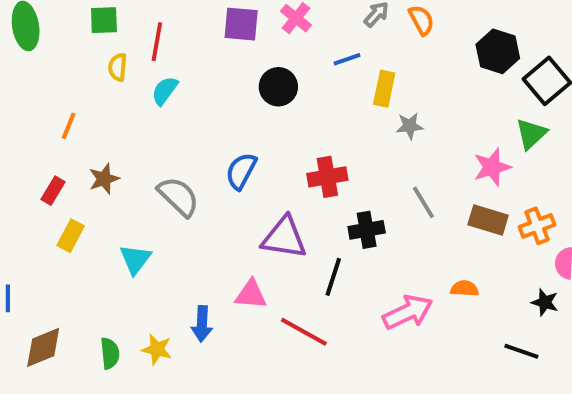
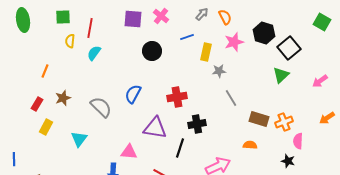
pink star: (492, 167) -> (234, 42), moved
gray line: (423, 202) -> (231, 98), moved
orange semicircle: (465, 289) -> (250, 145), moved
pink triangle: (251, 294) -> (129, 152), moved

